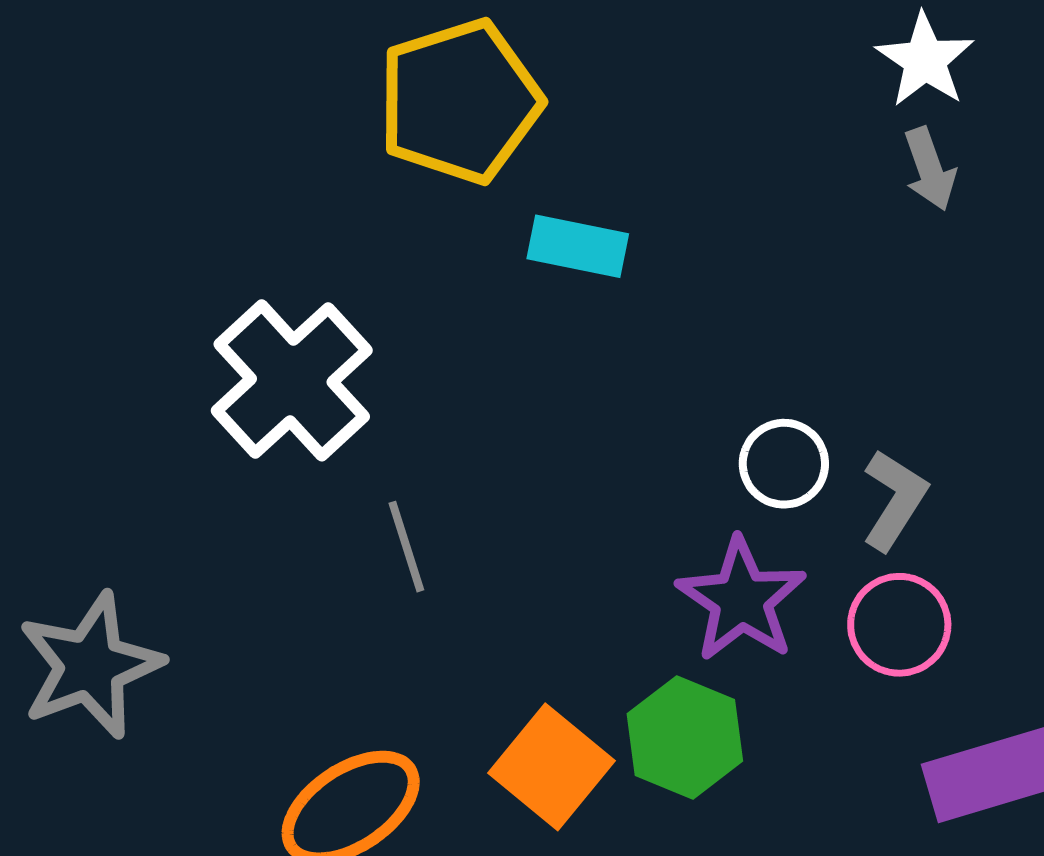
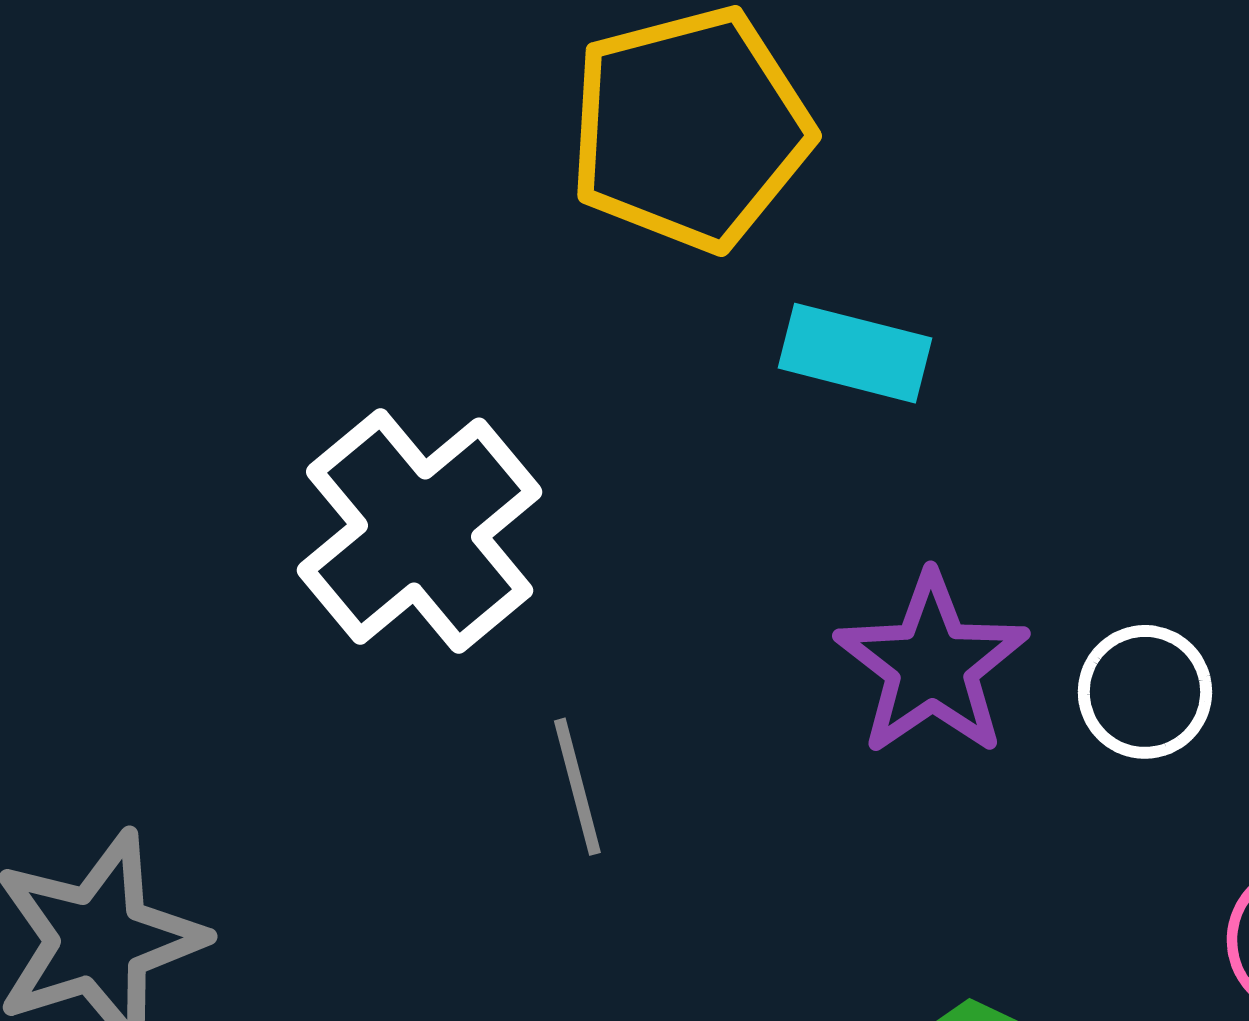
purple star: (741, 600) -> (932, 665), moved

